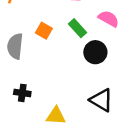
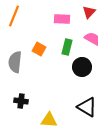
green rectangle: (77, 28) -> (67, 47), turned 56

